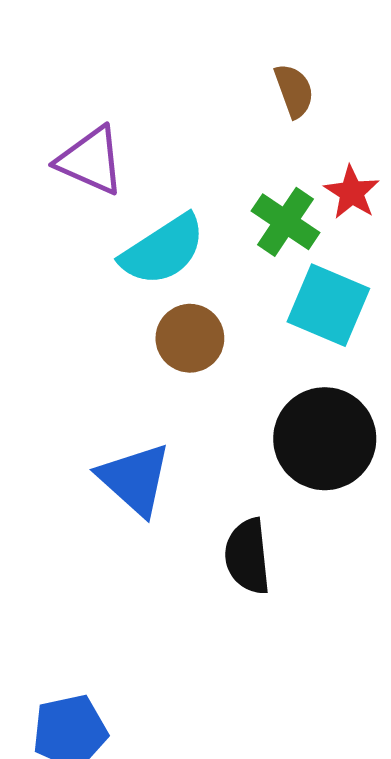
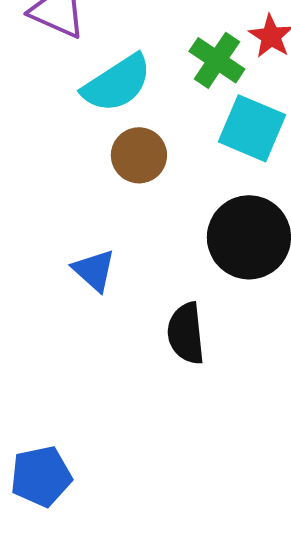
blue triangle: (135, 479) -> (94, 270), size x0.7

